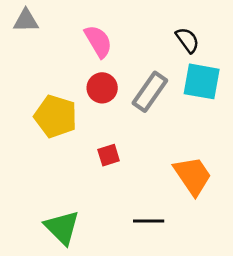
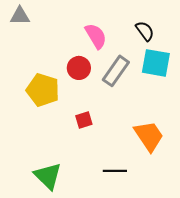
pink semicircle: (98, 41) -> (96, 36), moved

